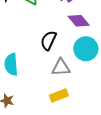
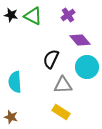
yellow rectangle: (59, 95) -> (61, 112), turned 54

